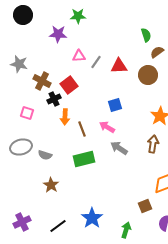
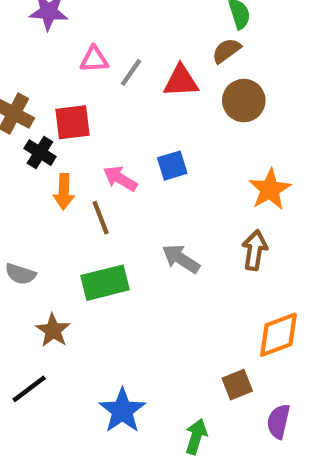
brown semicircle: (157, 52) -> (226, 51), moved
red square: (69, 85) -> (72, 122), turned 30
black cross: (54, 99) -> (40, 153), turned -32
pink arrow: (107, 127) -> (120, 179), moved
brown star: (51, 185) -> (53, 330), moved
black line: (58, 226) -> (29, 389), moved

